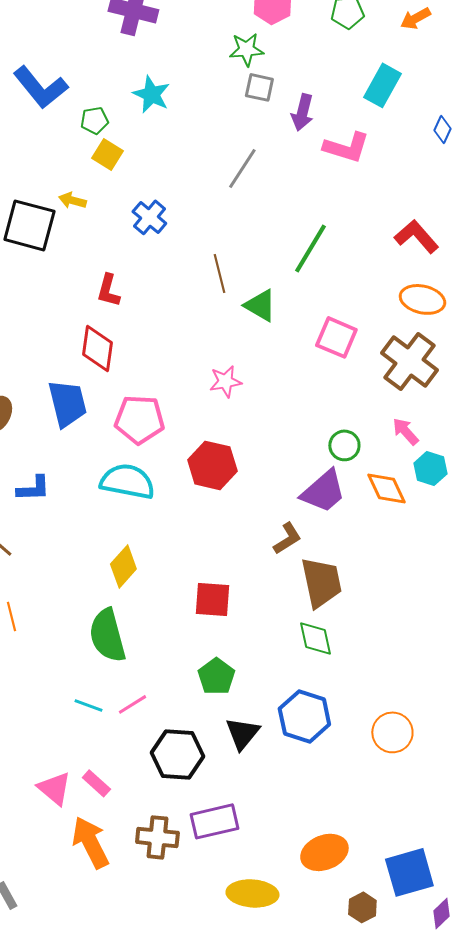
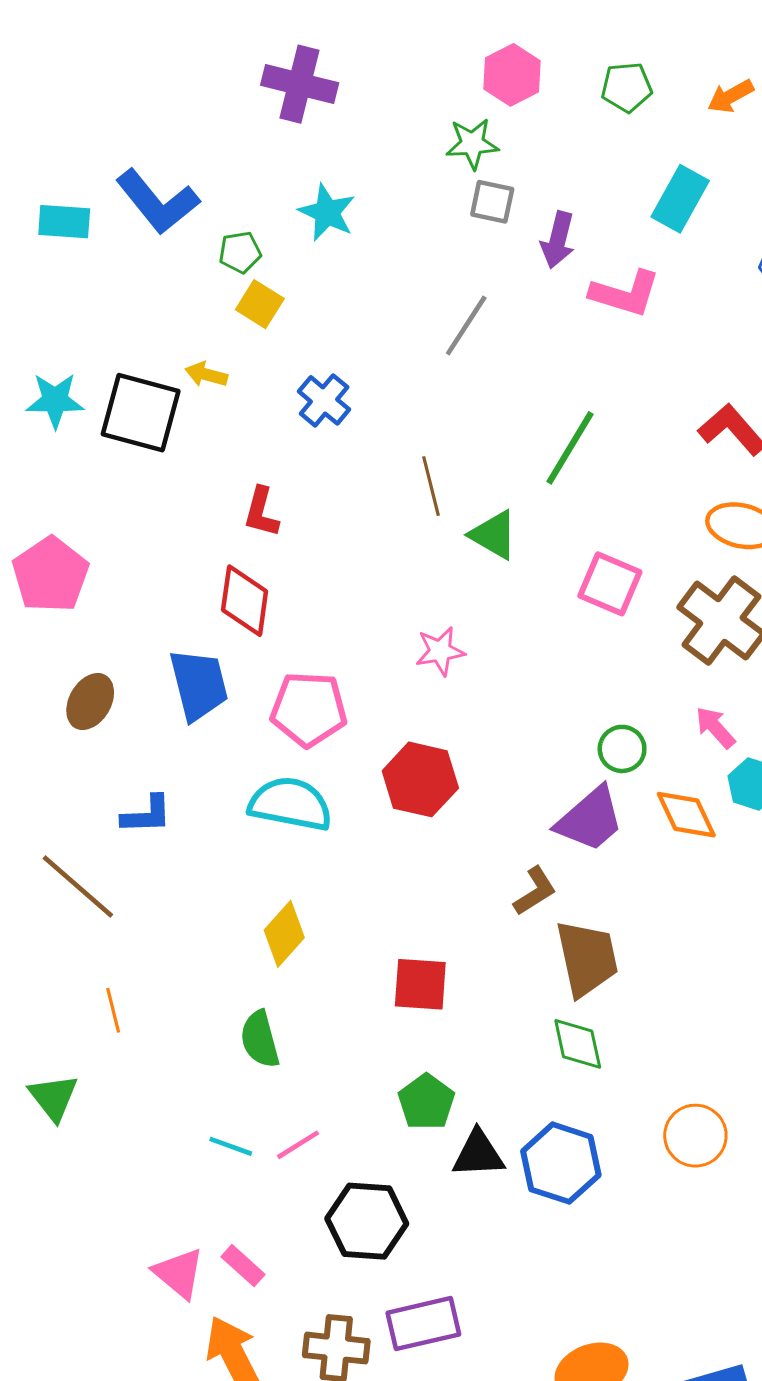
green semicircle: (107, 635) -> (260, 1039), size x0.7
orange circle: (392, 732) -> (695, 1136), moved
black triangle: (242, 733) -> (478, 1154), moved, turned 48

